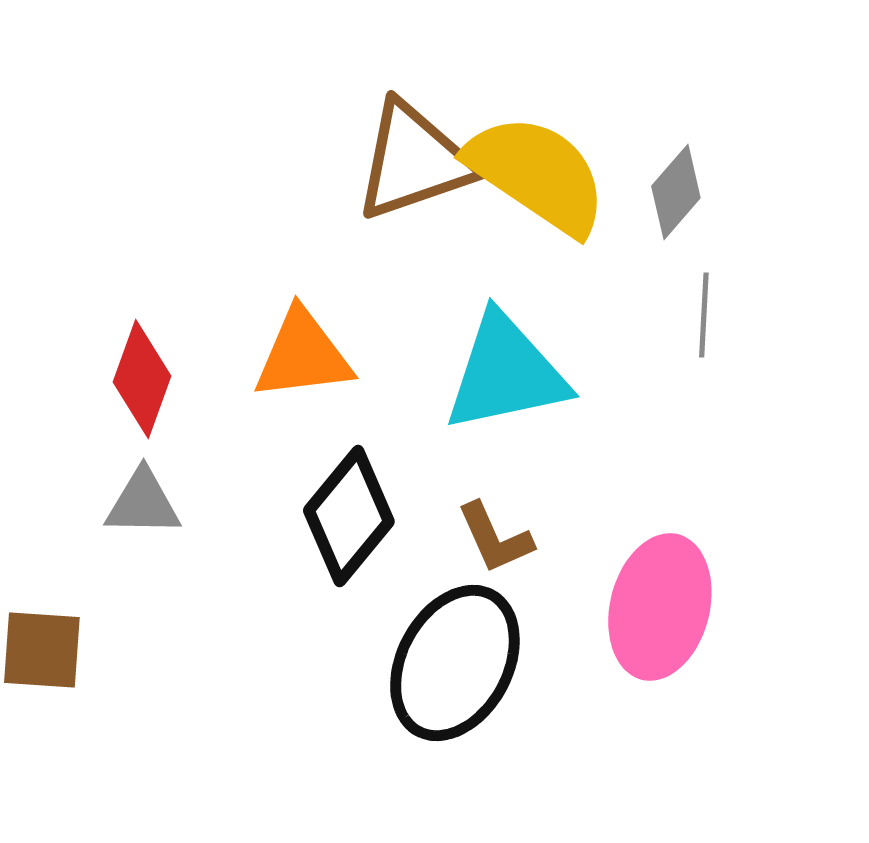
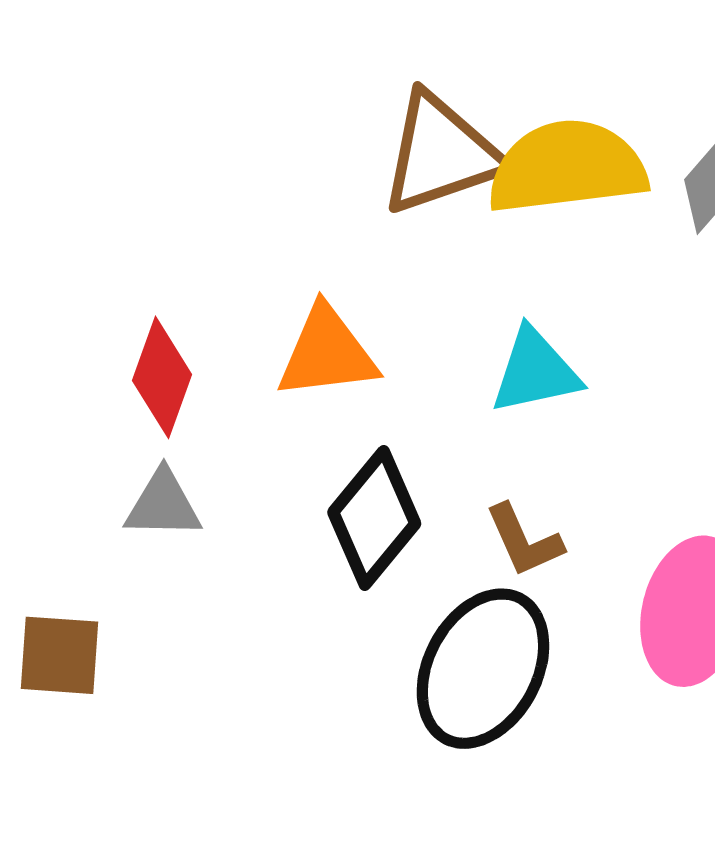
yellow semicircle: (537, 174) -> (567, 167), turned -41
cyan triangle: (506, 373) -> (535, 371), size x0.7

